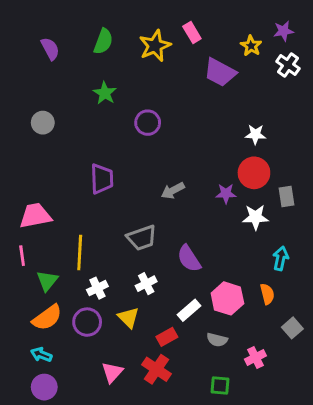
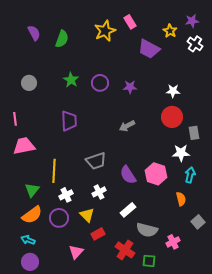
green semicircle: (103, 41) -> (62, 39), moved
green star: (105, 93) -> (71, 80), moved
gray arrow: (173, 191) -> (127, 126), moved
purple star: (226, 194) -> (130, 87), moved
white star: (255, 217) -> (181, 153), moved
pink line: (22, 256) -> (15, 119), moved
pink hexagon: (227, 298) -> (156, 174), moved
red rectangle: (167, 337) -> (98, 234), moved
gray semicircle: (217, 340) -> (147, 230), size x1.5
red cross: (156, 369) -> (125, 250), moved

